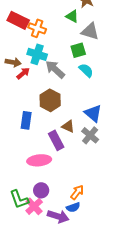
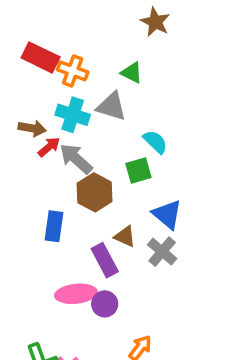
green triangle: (72, 16) -> (132, 73), moved
gray triangle: (90, 31) -> (111, 106), moved
green square: (78, 50) -> (138, 171), moved
gray arrow: (55, 69) -> (76, 159), moved
purple circle: (41, 190) -> (105, 304), moved

